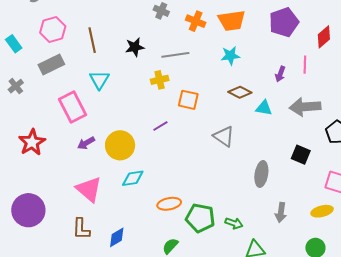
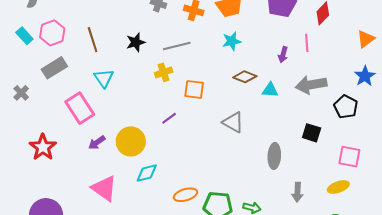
cyan rectangle: (14, 44) -> (24, 36), moved

